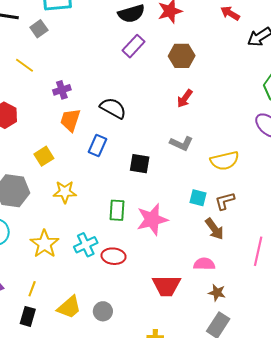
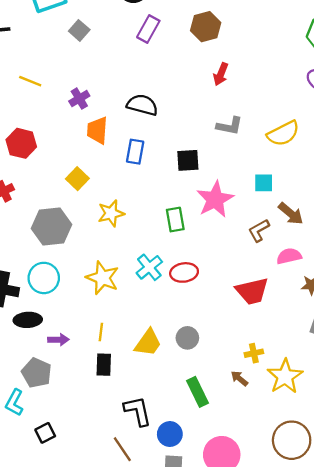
gray square: (39, 29) -> (79, 30), moved
brown L-shape: (225, 201) -> (259, 230), moved
pink star: (152, 219) -> (215, 199), moved

